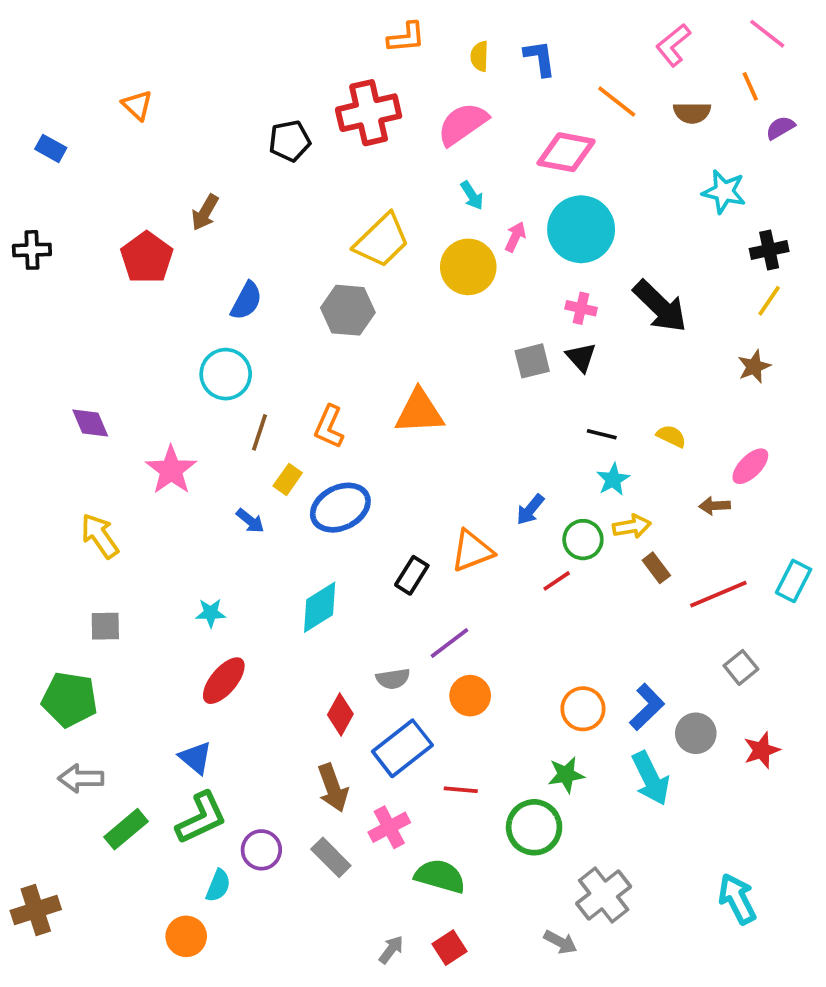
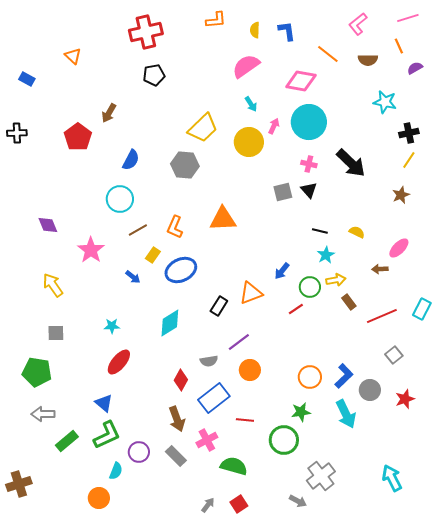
pink line: (767, 34) -> (408, 18), turned -55
red cross: (369, 113) -> (146, 32), moved
brown line: (260, 432) -> (138, 230), turned 42

